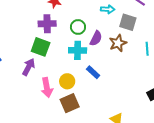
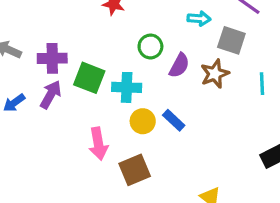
purple cross: (47, 24) -> (52, 58), moved
cyan cross: (78, 50) -> (127, 87), moved
purple arrow: (29, 67) -> (51, 95), moved
yellow circle: (67, 81) -> (143, 121), moved

